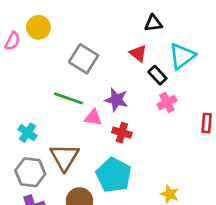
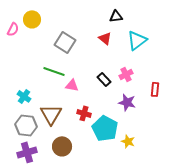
black rectangle: (157, 75) -> (104, 79), moved
purple star: (116, 100) -> (127, 102), moved
red cross: (122, 133) -> (84, 113), moved
cyan pentagon: (114, 175) -> (105, 128), moved

